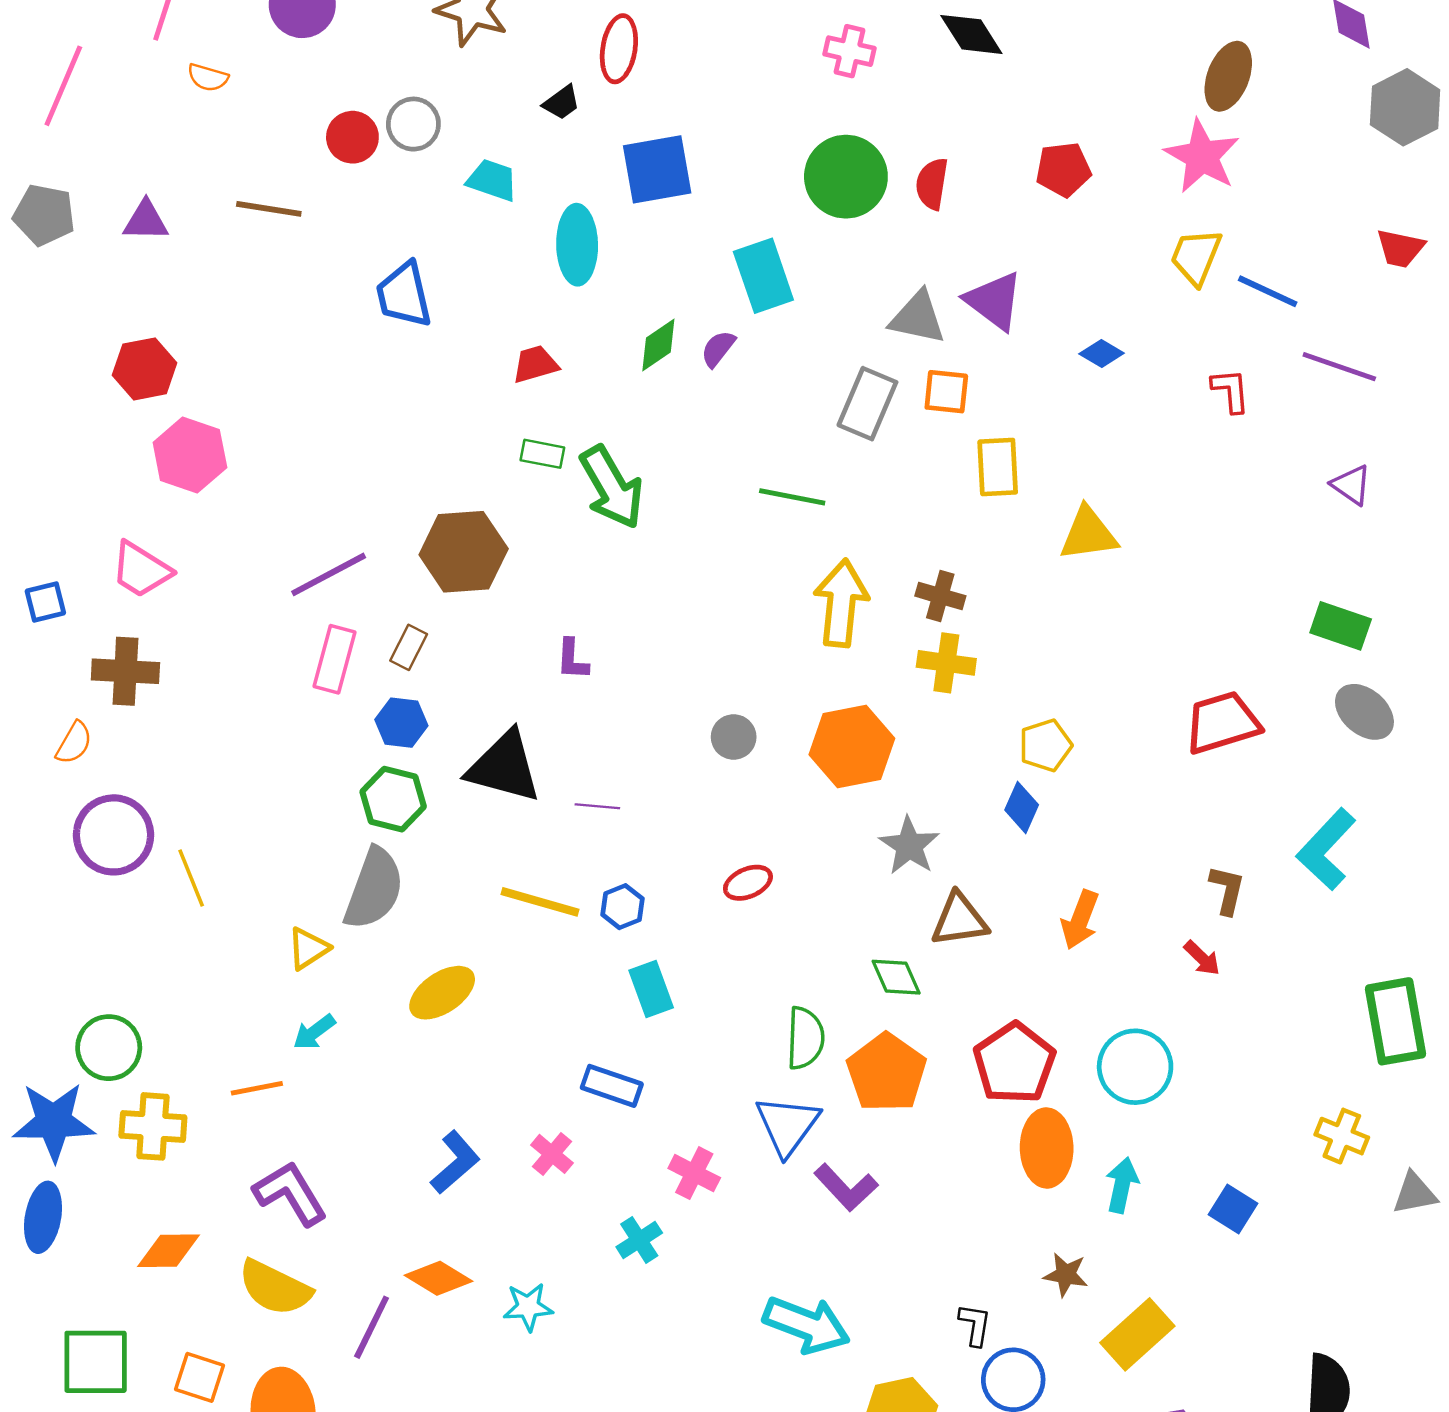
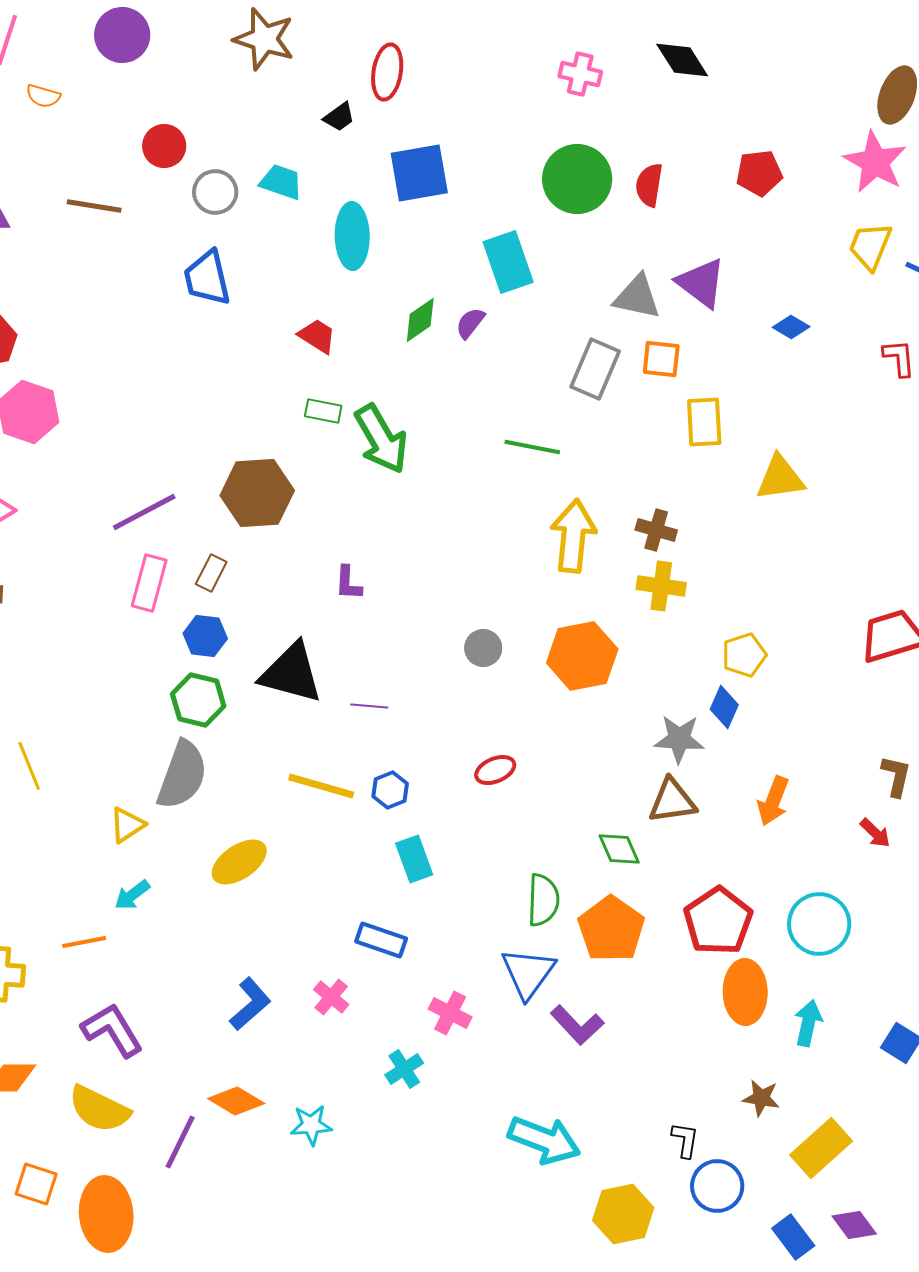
gray circle: (413, 124) -> (215, 192), moved
red trapezoid: (535, 364) -> (317, 336), turned 48
gray star: (909, 846) -> (679, 739), moved, turned -30

